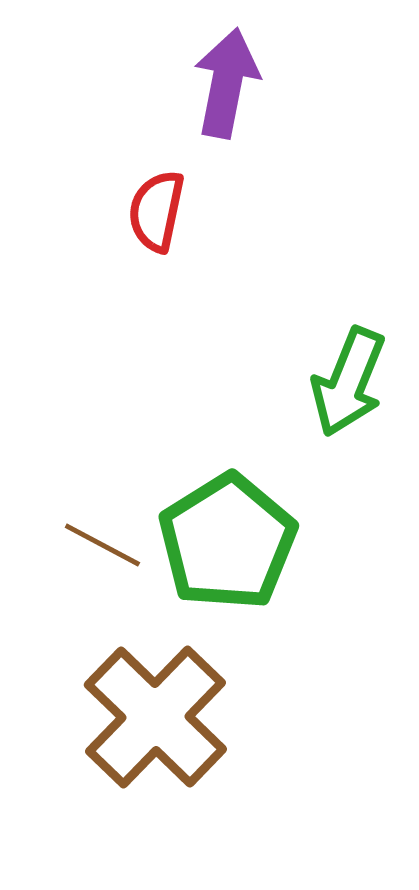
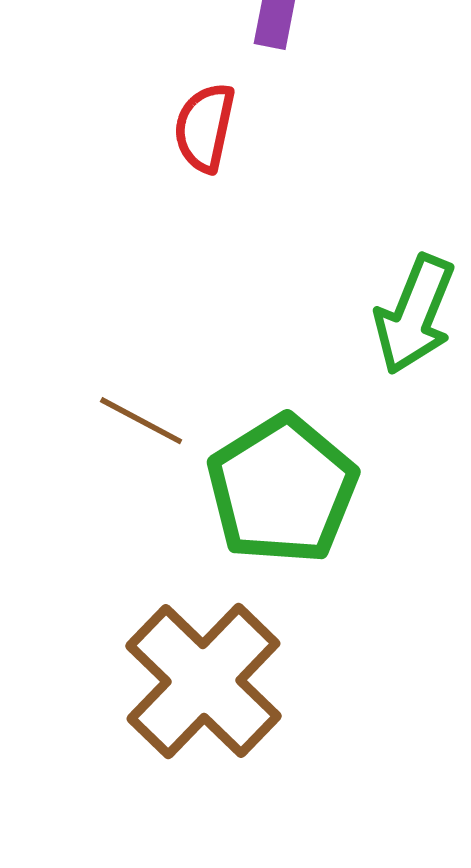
brown line: (102, 545) -> (141, 421), moved

